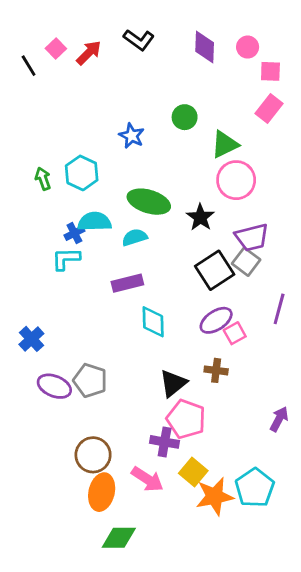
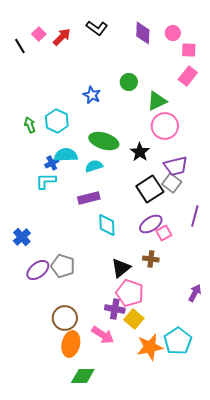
purple ellipse: (54, 386) -> (38, 270), turned -60
yellow square: (193, 472) -> (134, 319), moved

